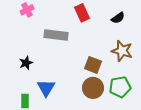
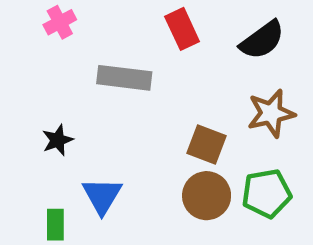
black semicircle: (118, 18) -> (262, 40), size x1.5
brown star: (122, 51) -> (271, 113), turned -30

